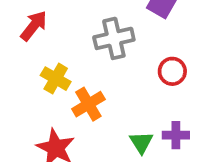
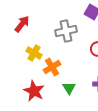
green triangle: (141, 142) -> (69, 88), moved

